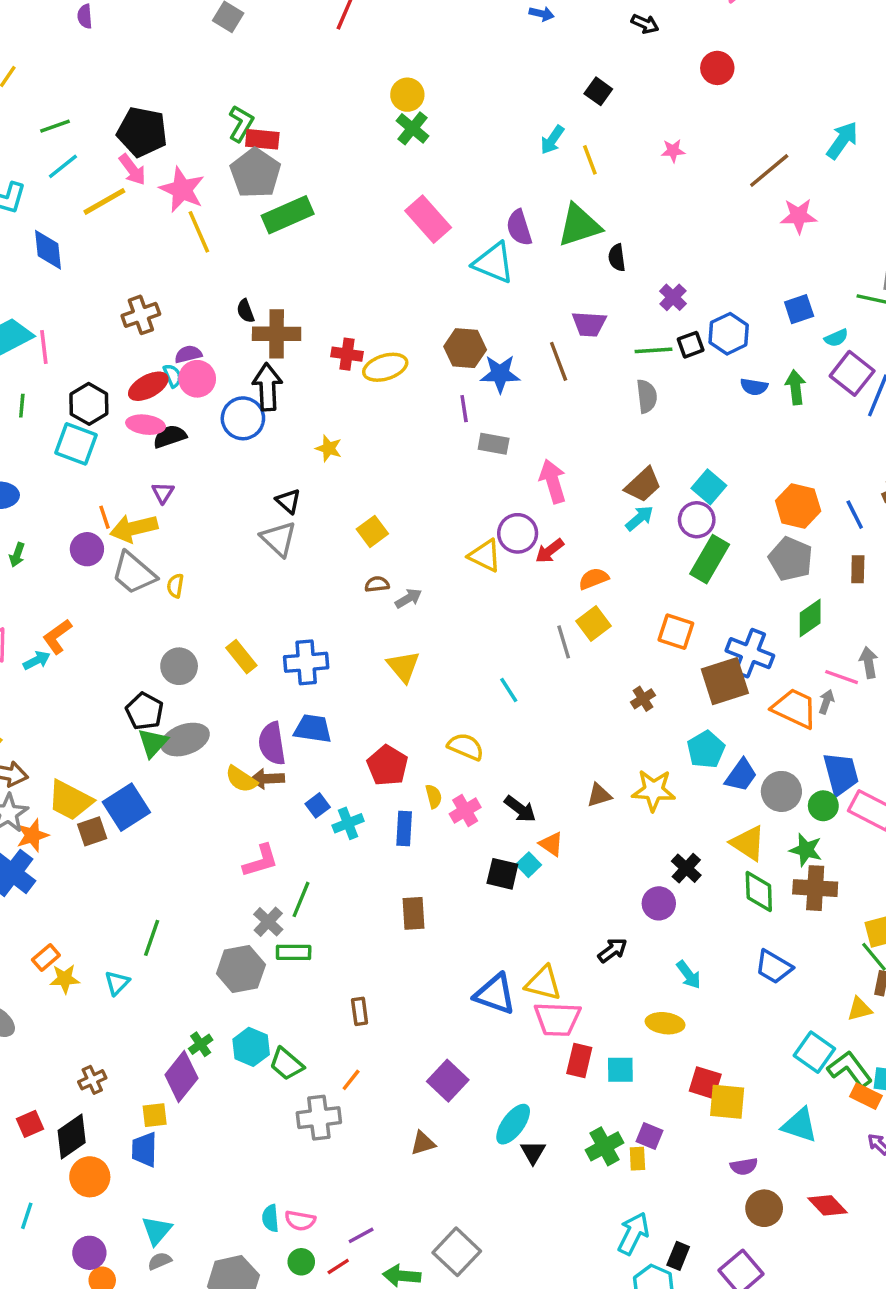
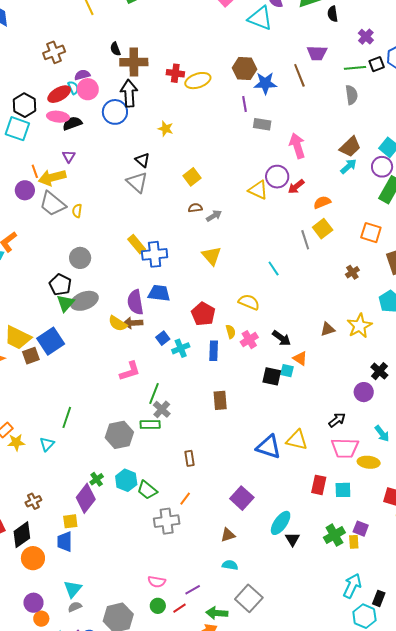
yellow rectangle: (241, 657) -> (137, 244), moved
yellow star: (654, 790) -> (359, 326), turned -30
cyan square: (529, 865) -> (287, 371), turned -32
gray cross: (268, 922) -> (162, 409), moved
pink trapezoid: (557, 1019) -> (345, 448), moved
cyan semicircle: (270, 1218) -> (230, 565), moved, turned 105

